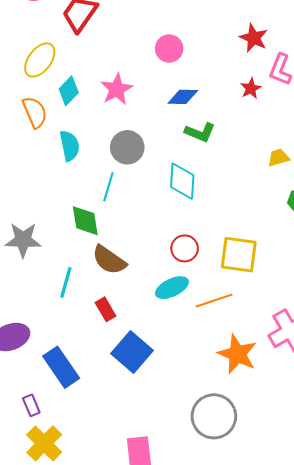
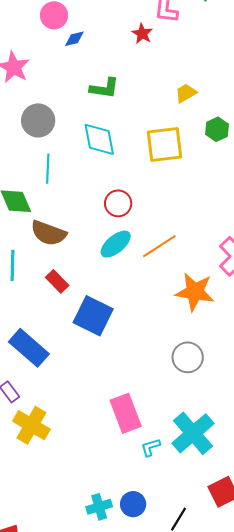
blue diamond: (183, 97) -> (74, 39), moved, size x0.7
cyan line: (108, 187) -> (48, 169), moved
yellow square: (239, 255) -> (165, 145), moved
gray circle: (214, 416) -> (188, 357), size x0.7

